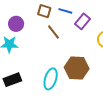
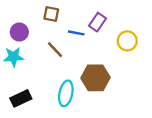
blue line: (65, 11) -> (76, 33), moved
brown line: (54, 32) -> (55, 50), moved

